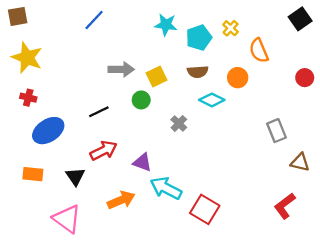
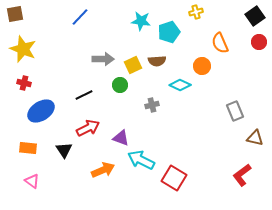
yellow cross: (231, 28) -> (196, 12), moved, turned 32
brown semicircle: (198, 72) -> (157, 61), moved
red circle: (305, 78) -> (259, 42), moved
gray cross: (179, 124) -> (152, 105), turned 32
pink triangle: (67, 219) -> (32, 181), moved, size x0.6

